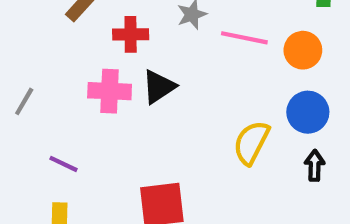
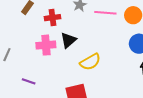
yellow semicircle: (251, 143) -> (90, 62), moved, turned -140

